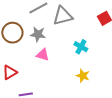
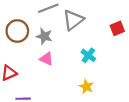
gray triangle: (63, 16) -> (73, 20), turned -30

